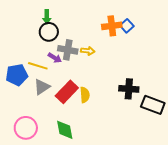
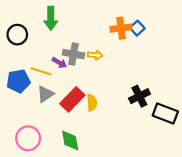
green arrow: (47, 17) -> (51, 18), size x1.5
black circle: (49, 32) -> (17, 35), moved
black cross: (129, 89) -> (139, 96), turned -30

